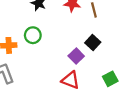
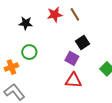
black square: (93, 43) -> (82, 42), turned 32

